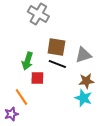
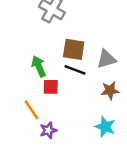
green arrow: (27, 61) -> (39, 66), turned 138
cyan star: (83, 98) -> (105, 127), moved
purple star: (11, 114) -> (48, 130), moved

